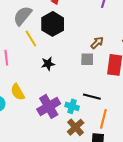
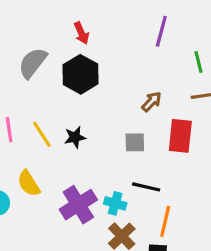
yellow line: (31, 38) -> (42, 134), moved
gray square: (87, 59) -> (135, 142), moved

